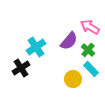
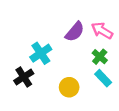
purple semicircle: (69, 41) -> (75, 32), moved
yellow circle: (73, 79) -> (69, 87), moved

